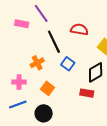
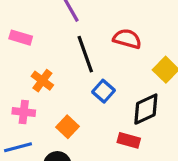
pink rectangle: (22, 24) -> (21, 38), moved
orange cross: (37, 63) -> (42, 81), moved, turned -32

